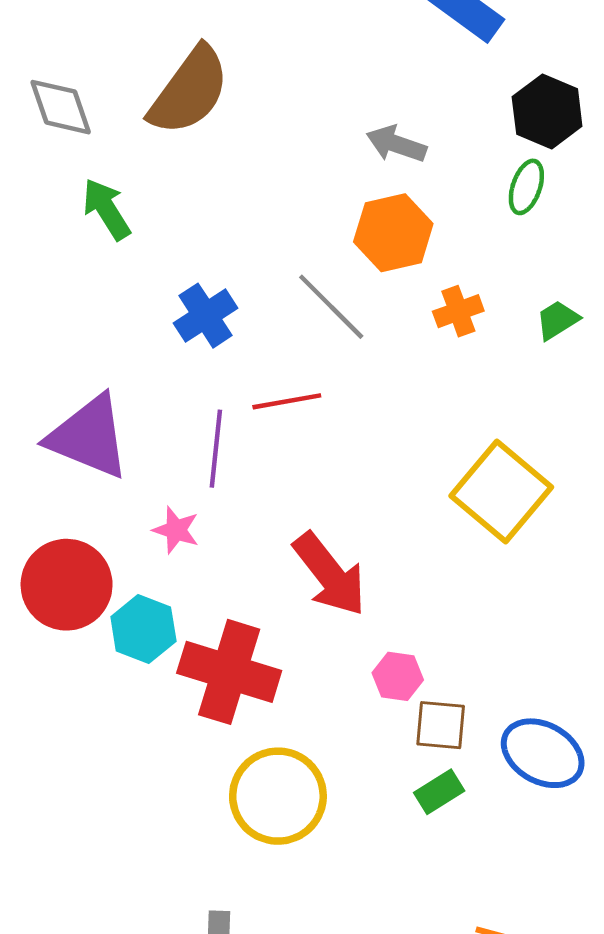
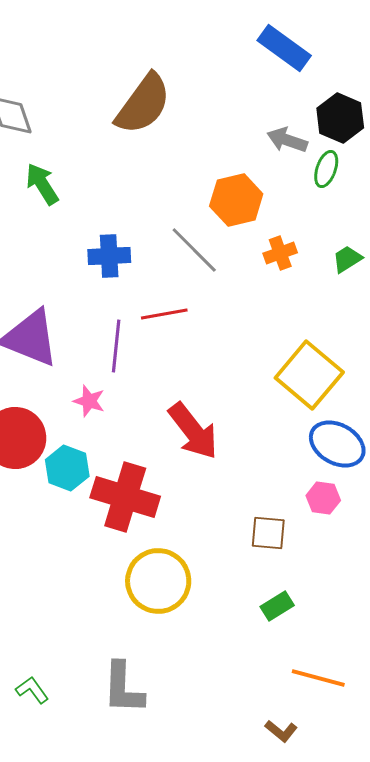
brown semicircle: (189, 91) -> (143, 104), moved
gray arrow: (396, 144) -> (287, 140), moved
blue cross: (206, 316) -> (109, 256), turned 30
pink hexagon: (398, 676) -> (323, 498), moved
blue ellipse: (543, 753) -> (337, 444), moved
green rectangle: (439, 792) -> (277, 606), moved

